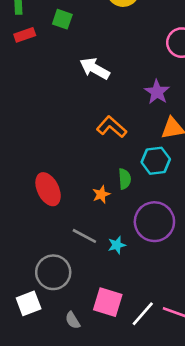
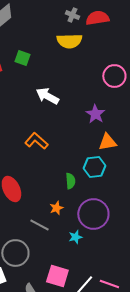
orange L-shape: (112, 127) -> (36, 141), moved
orange star: (101, 194) -> (56, 208), moved
cyan star: (117, 245) -> (75, 237), moved

